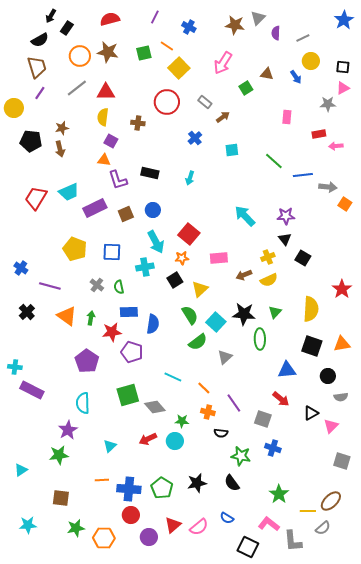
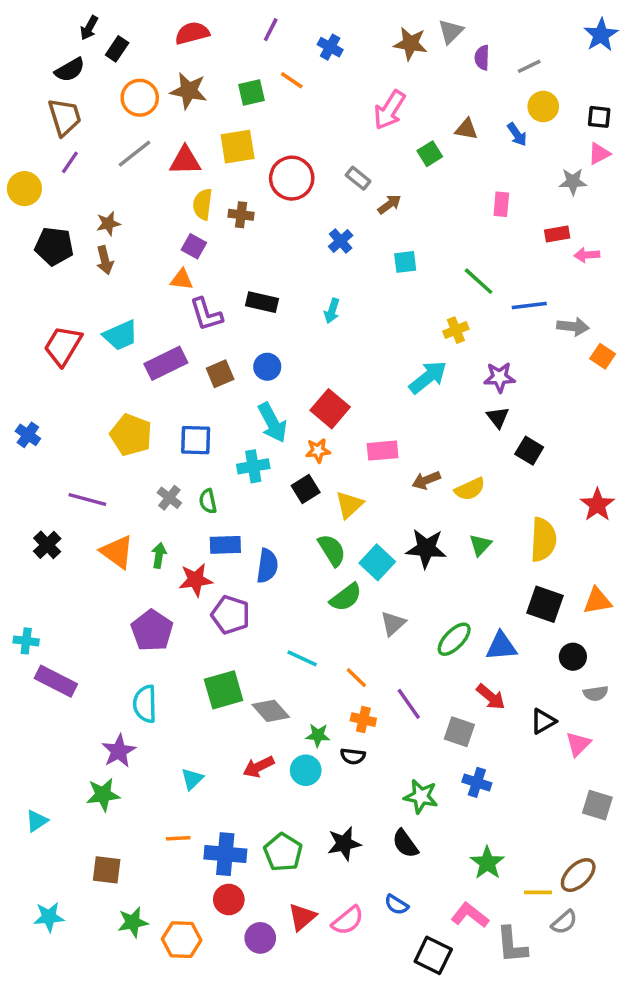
yellow square: (179, 68) -> (238, 147), moved, turned 35
yellow semicircle: (103, 117) -> (203, 204), moved
cyan arrow: (245, 216) -> (428, 377), turned 95
yellow cross: (268, 257) -> (456, 330), moved
blue cross: (21, 268) -> (28, 435), moved
green ellipse: (260, 339) -> (454, 639), moved, turned 45
black semicircle: (221, 433) -> (353, 756), moved

